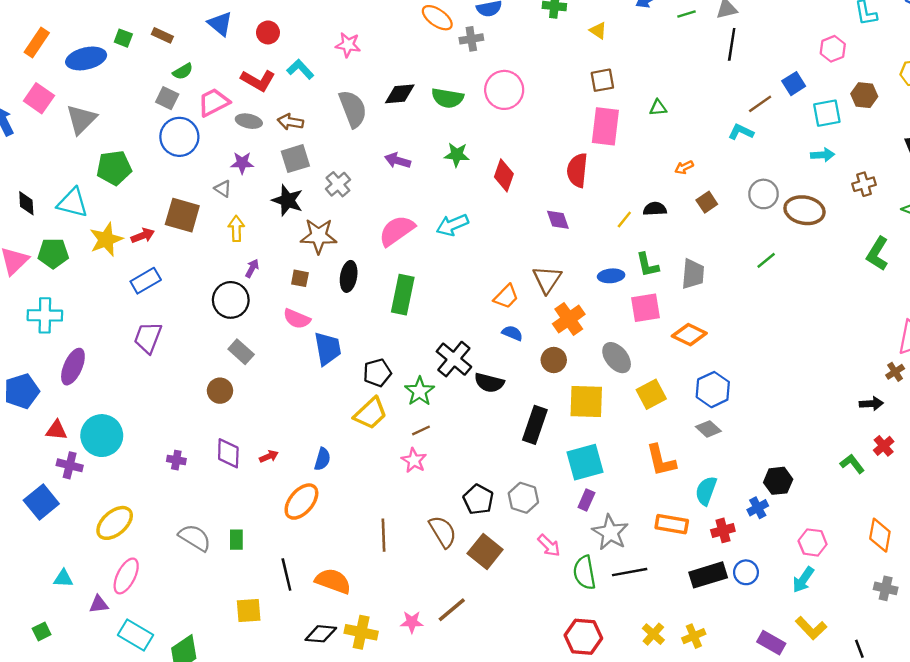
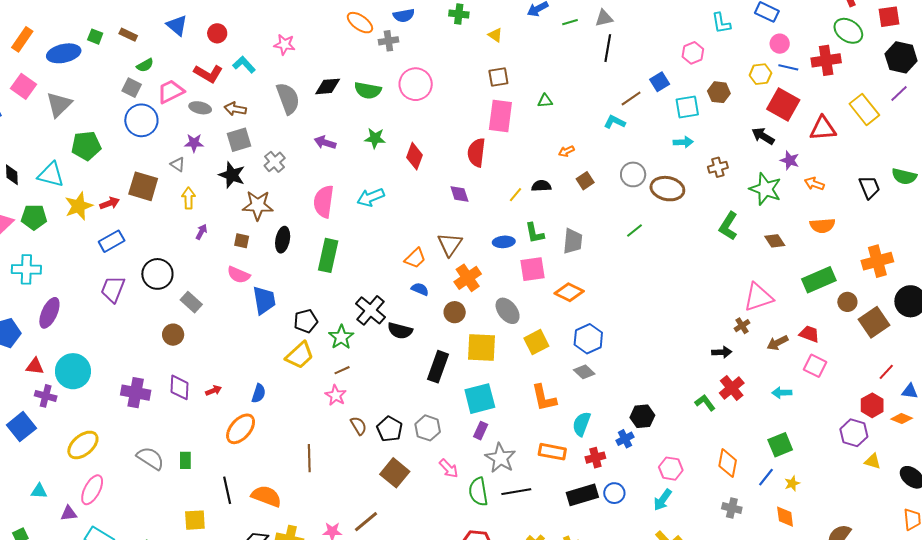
pink semicircle: (397, 231) -> (324, 202), turned -48
black circle: (231, 300) -> (157, 274), moved
red cross: (884, 446) -> (732, 388), size x1.4
purple cross: (176, 460) -> (136, 393), size x1.8
brown semicircle: (443, 532) -> (359, 426), moved, size x0.7

